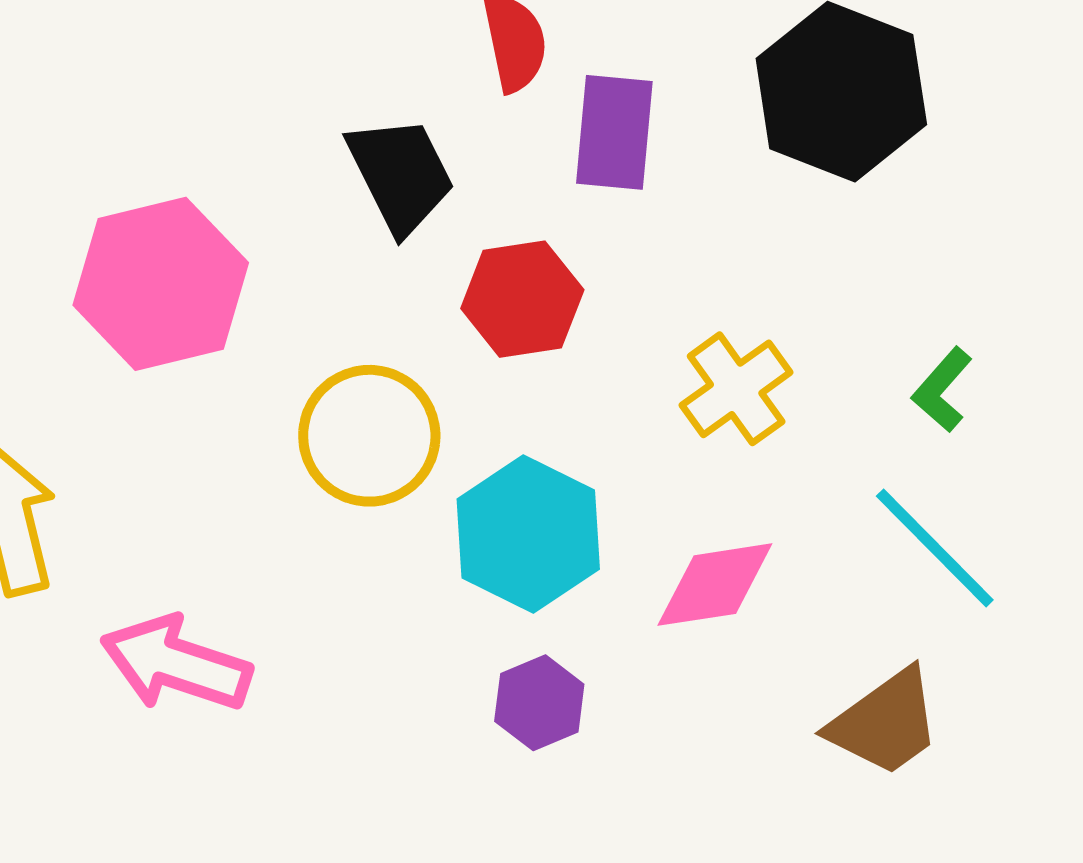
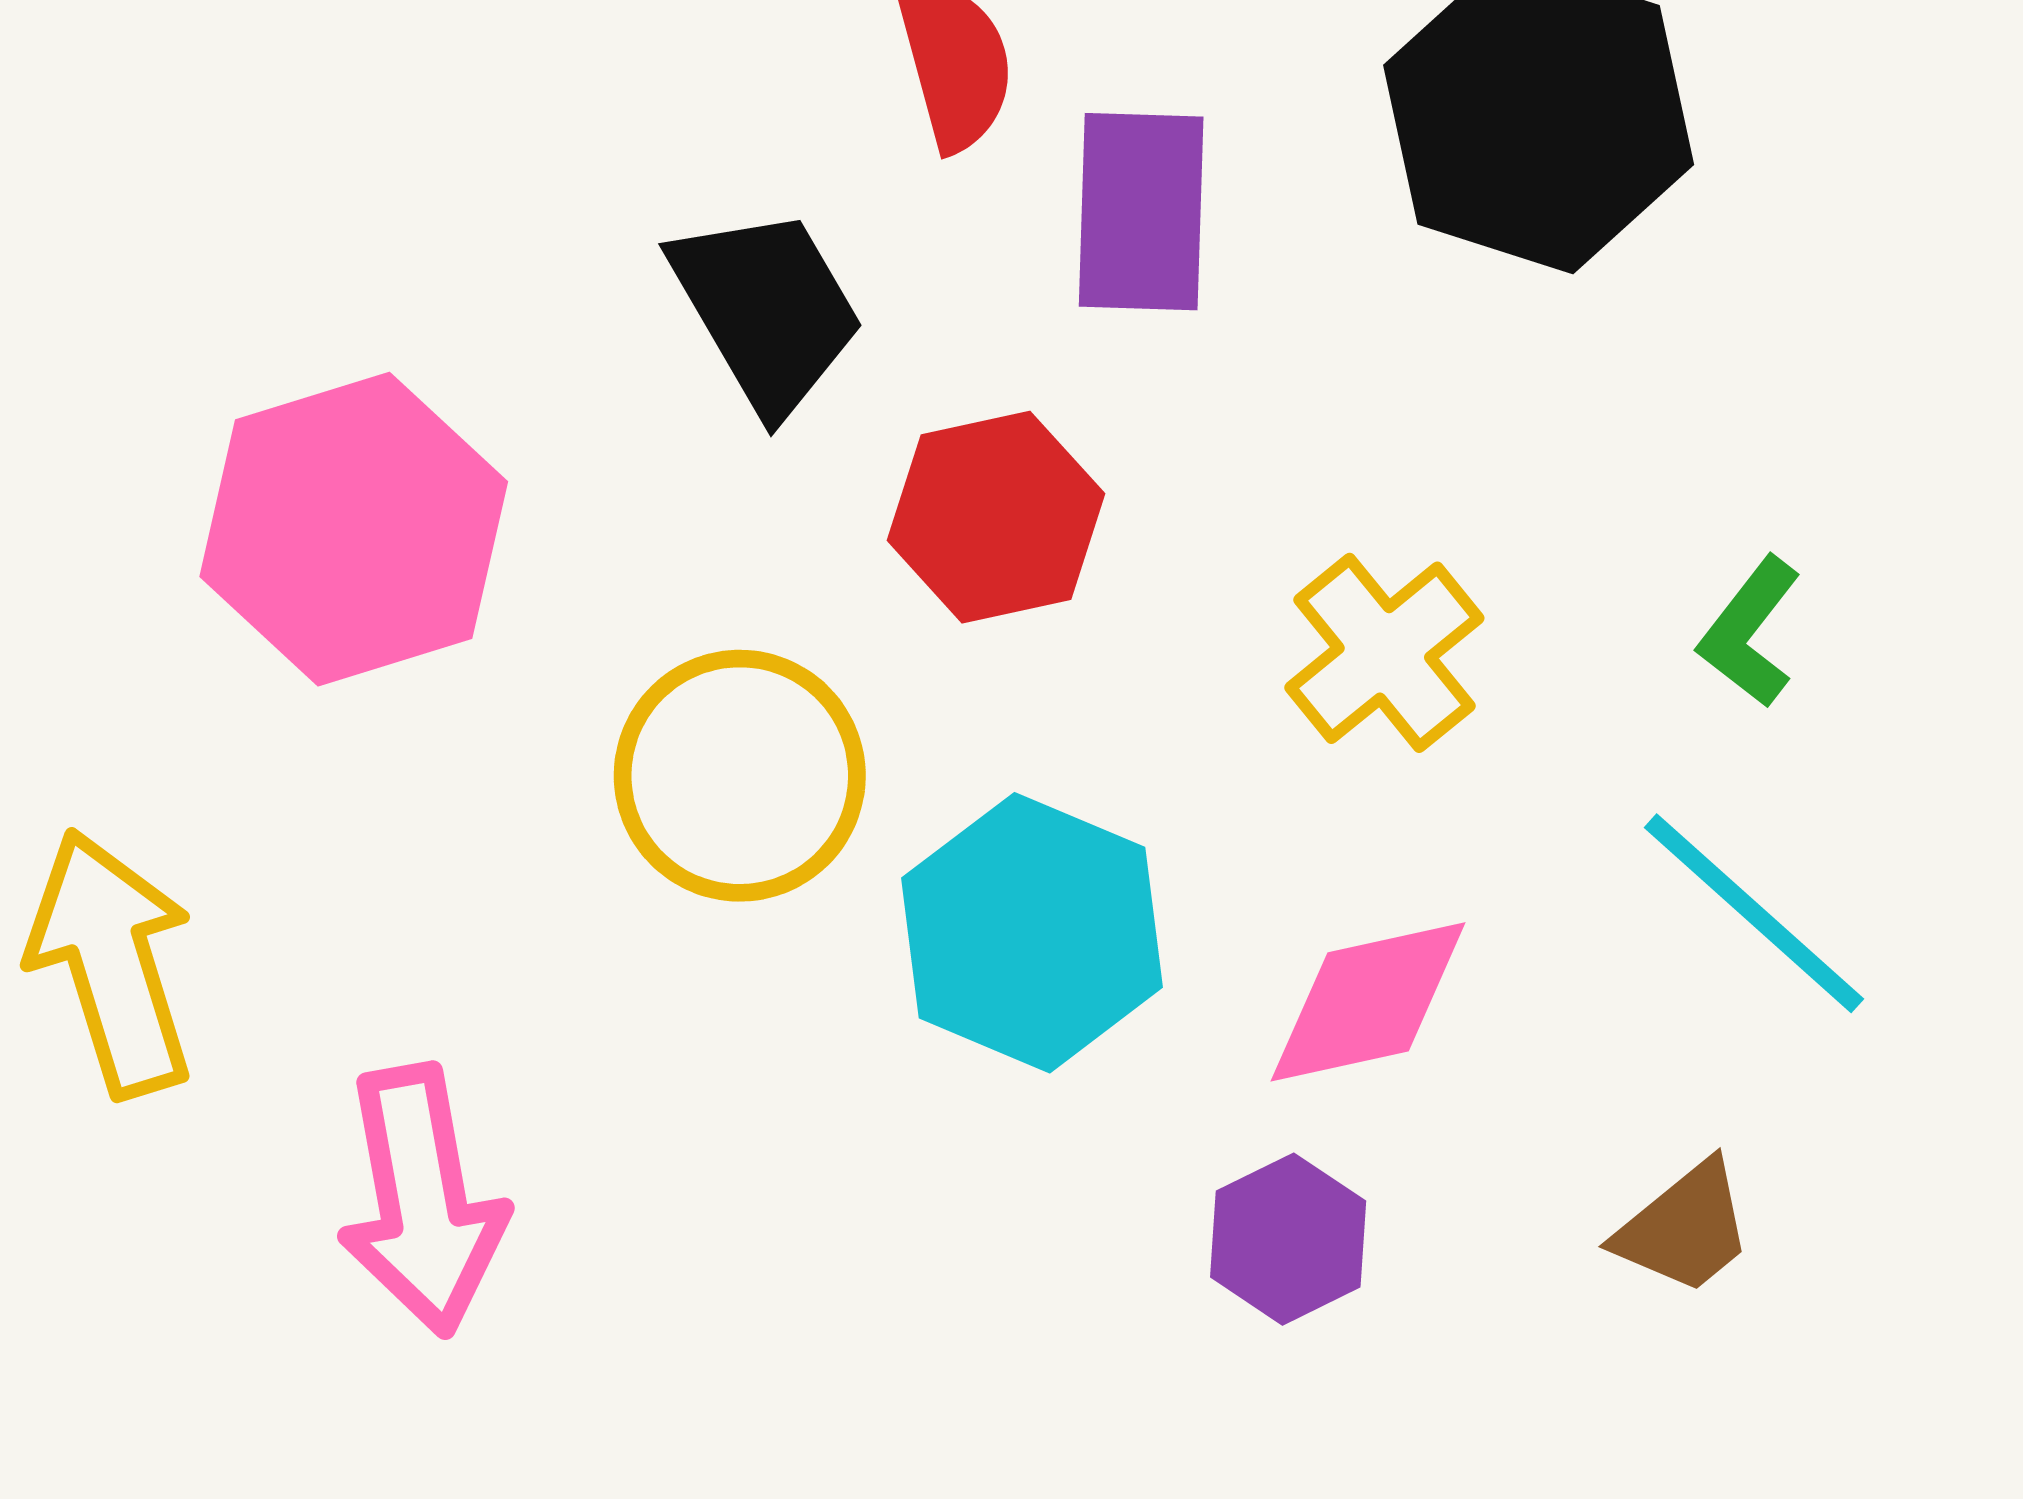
pink arrow: (176, 664) -> (422, 1200), turned -115
purple hexagon: (539, 703) -> (1288, 1239), moved
brown trapezoid: (885, 723) -> (1684, 1228), size x0.7

